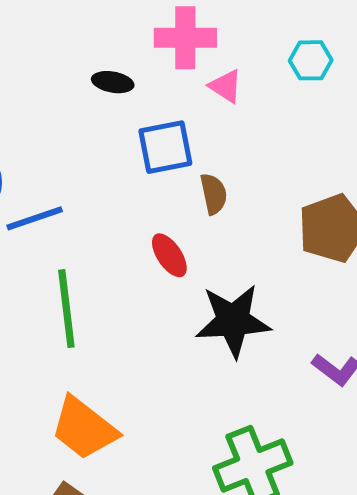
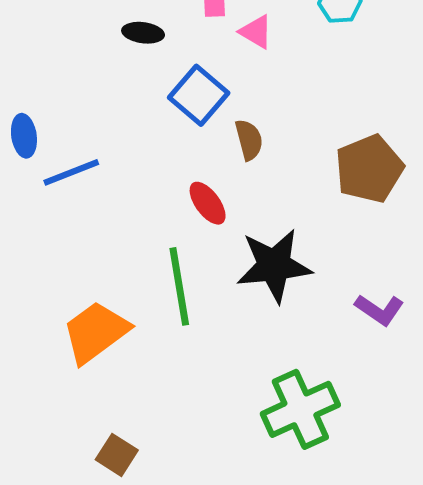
blue square: (165, 147) -> (199, 95), turned -36
green line: (66, 309) -> (179, 286), moved
orange trapezoid: (84, 428) -> (96, 332), moved, turned 108

